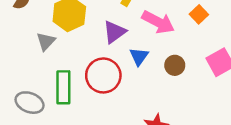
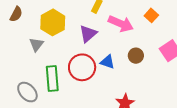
blue triangle: (139, 57) -> (107, 62), moved, turned -42
gray ellipse: (30, 103) -> (27, 92), turned 30

